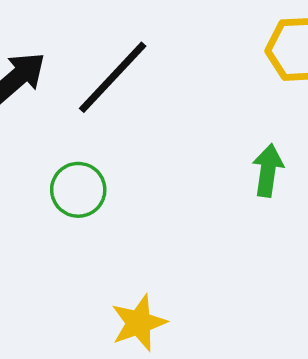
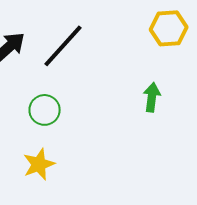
yellow star: (139, 323) -> (39, 164), moved

